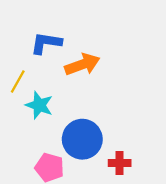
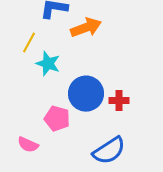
red cross: (120, 163) -> (119, 101), moved

